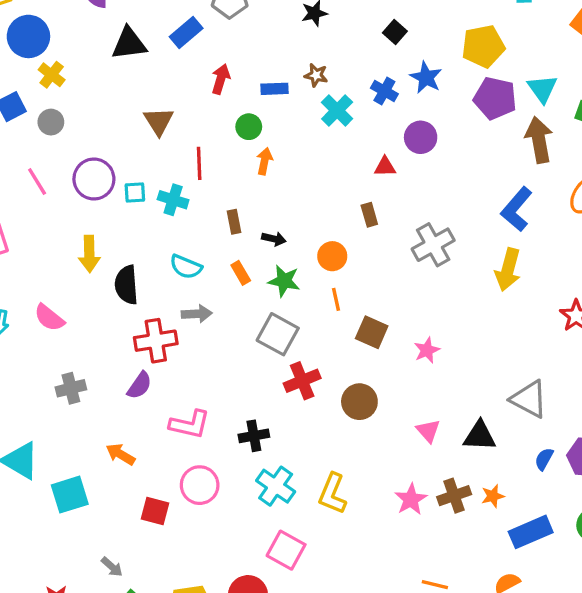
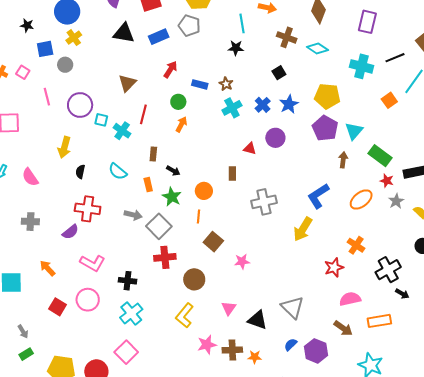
brown arrow: (539, 140) -> (343, 160), size x0.6
black semicircle: (126, 285) -> (80, 172), size x0.6
gray arrow: (197, 314) -> (133, 215), moved
yellow L-shape: (332, 494) -> (184, 315), moved

